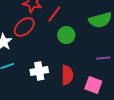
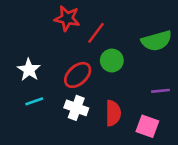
red ellipse: (24, 27) -> (78, 75), moved
white cross: (39, 71) -> (76, 108), turned 30

